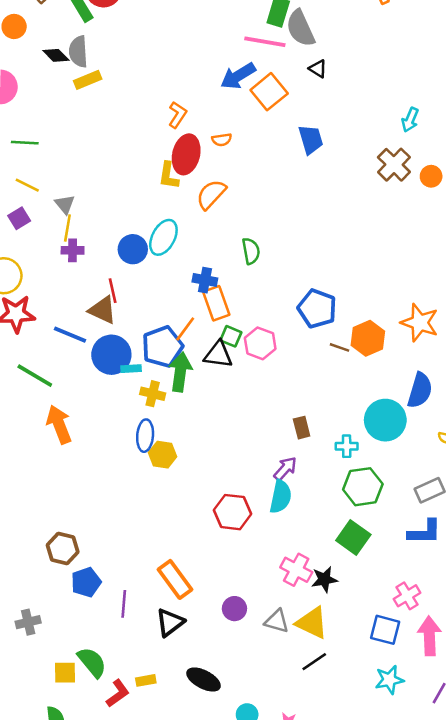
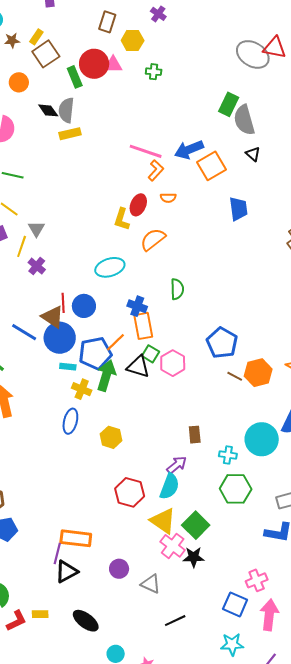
pink line: (265, 42) -> (146, 151), moved
orange L-shape: (178, 115) -> (156, 170), moved
red ellipse: (186, 154) -> (138, 205), size x0.7
yellow line: (67, 228) -> (22, 246), moved
cyan ellipse: (163, 237) -> (110, 267), turned 36
blue circle: (133, 249) -> (84, 306), moved
purple cross: (73, 250) -> (37, 266), turned 30
blue circle: (111, 355) -> (60, 338), moved
yellow hexagon: (163, 455) -> (111, 437), moved
green square: (353, 537) -> (196, 525), moved
orange rectangle: (175, 579) -> (76, 538), turned -56
purple line: (124, 604) -> (57, 554), moved
yellow triangle: (312, 623) -> (163, 521), moved

